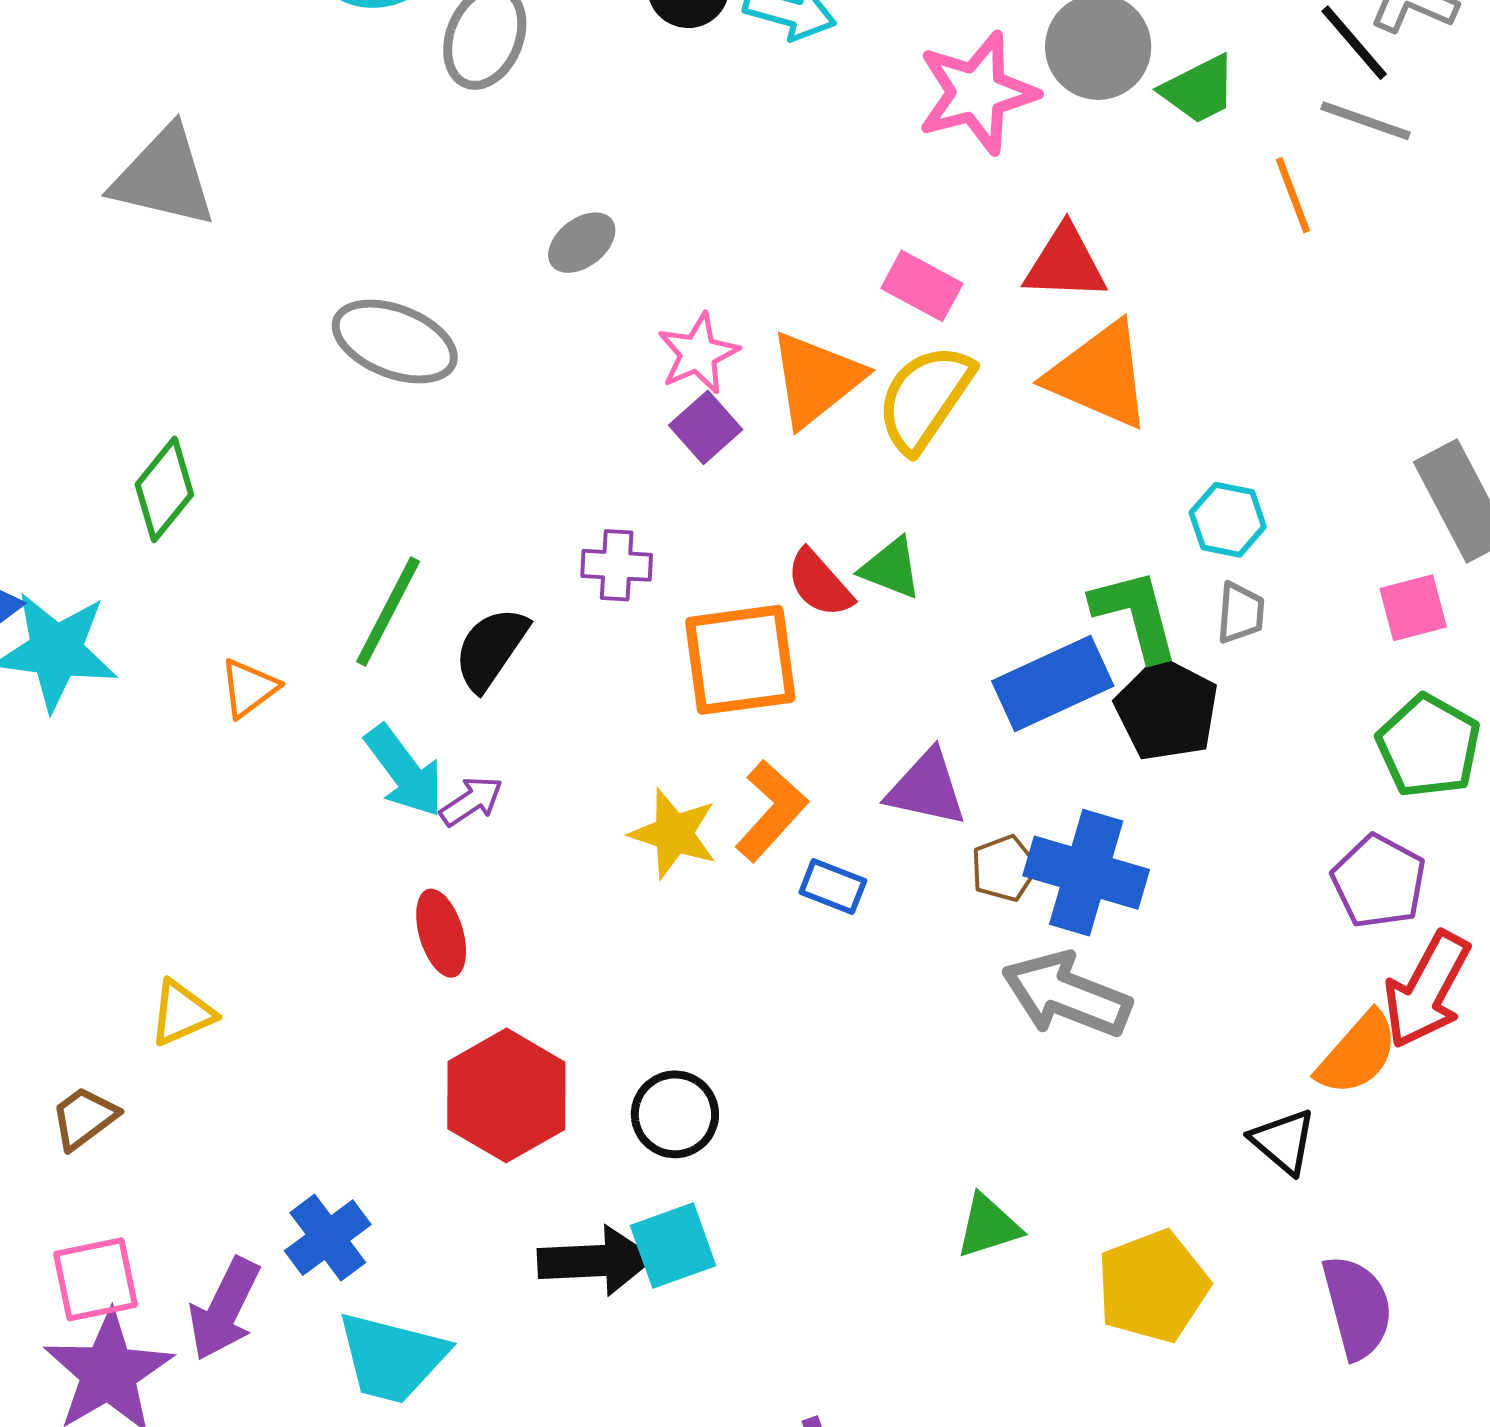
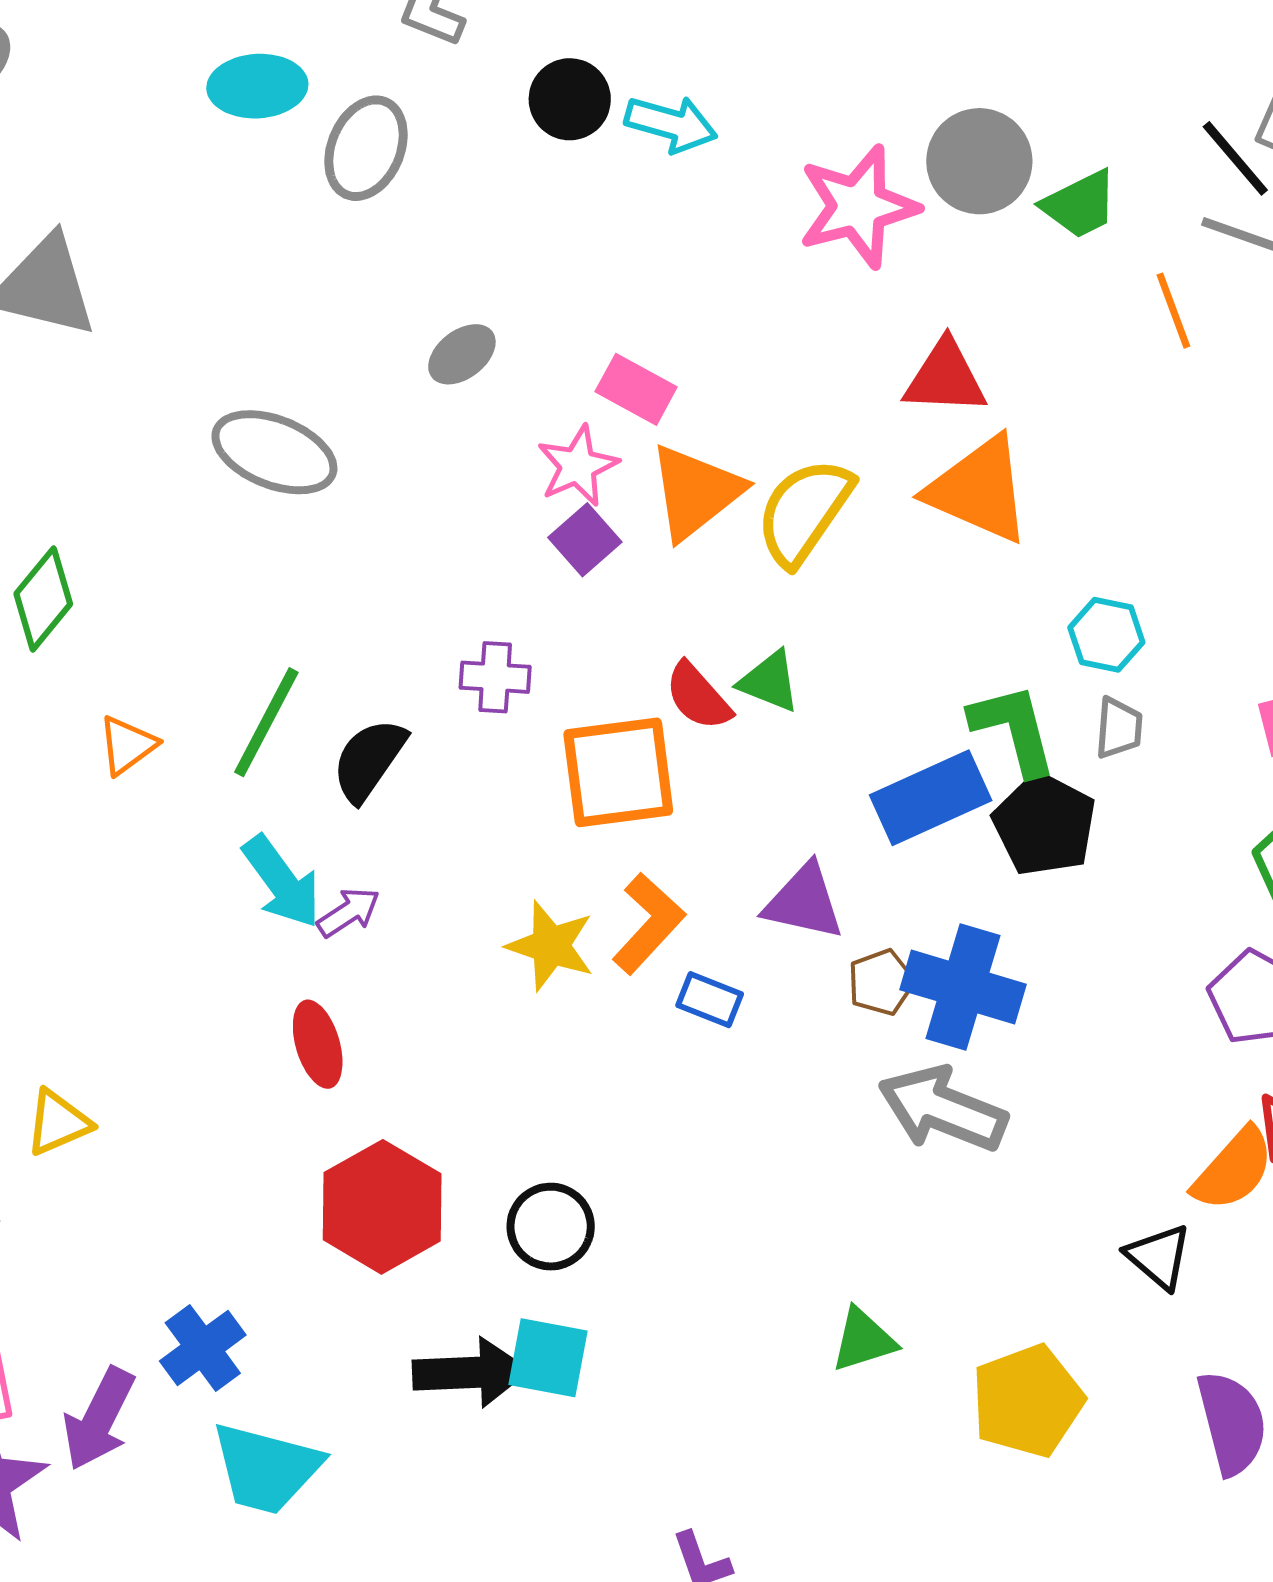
pink rectangle: (922, 286) -> (636, 389), moved
orange triangle: (249, 688) -> (127, 745), moved
cyan square: (673, 1246) -> (548, 1358), turned 30

